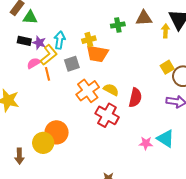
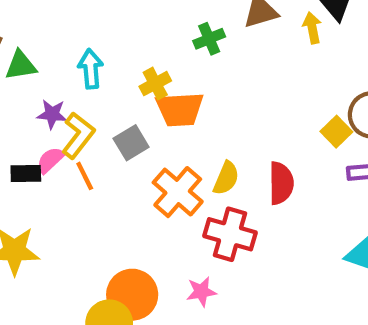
cyan arrow: (60, 40) -> (91, 69), moved
black rectangle: (24, 41) -> (26, 173), moved
yellow square: (167, 67) -> (336, 132), moved
yellow semicircle: (111, 90) -> (226, 178), turned 98
pink star: (146, 143) -> (201, 292), moved

